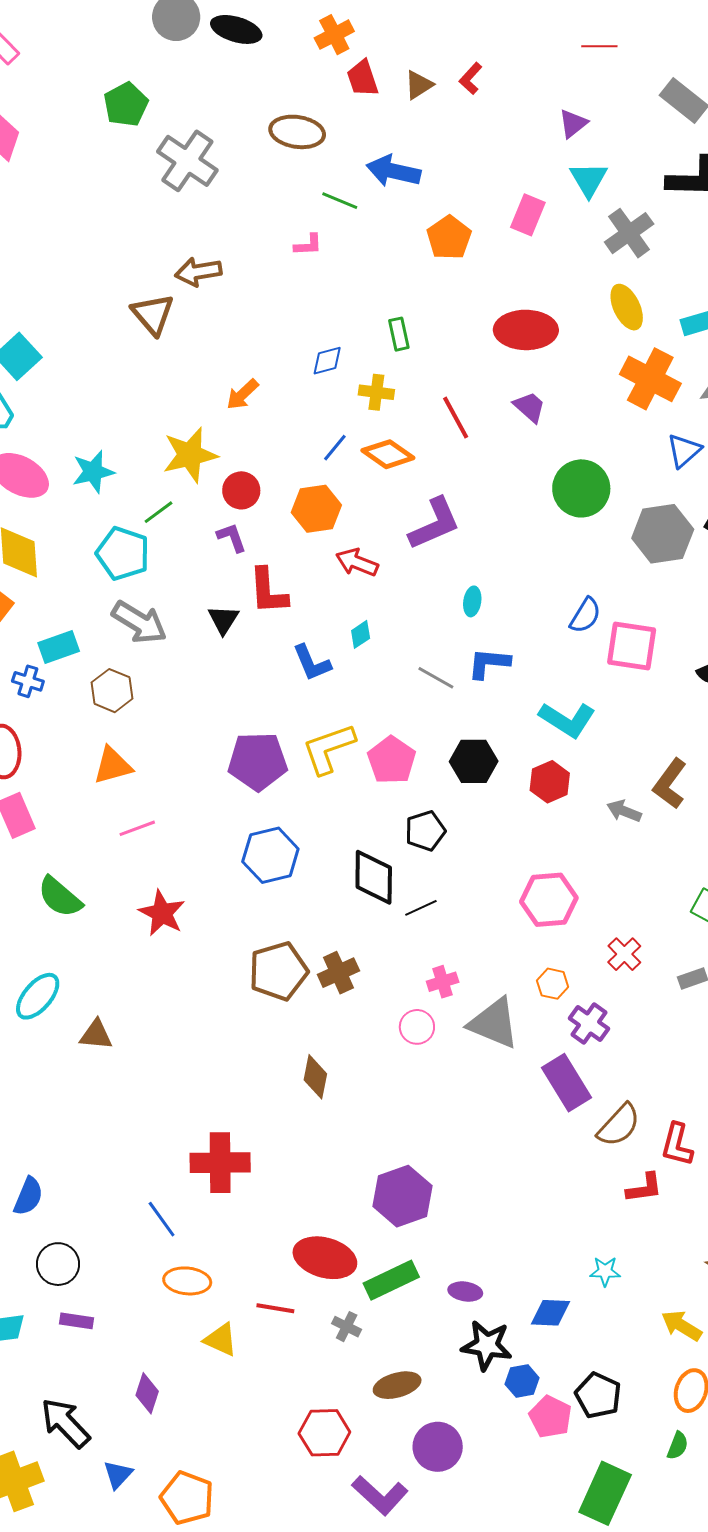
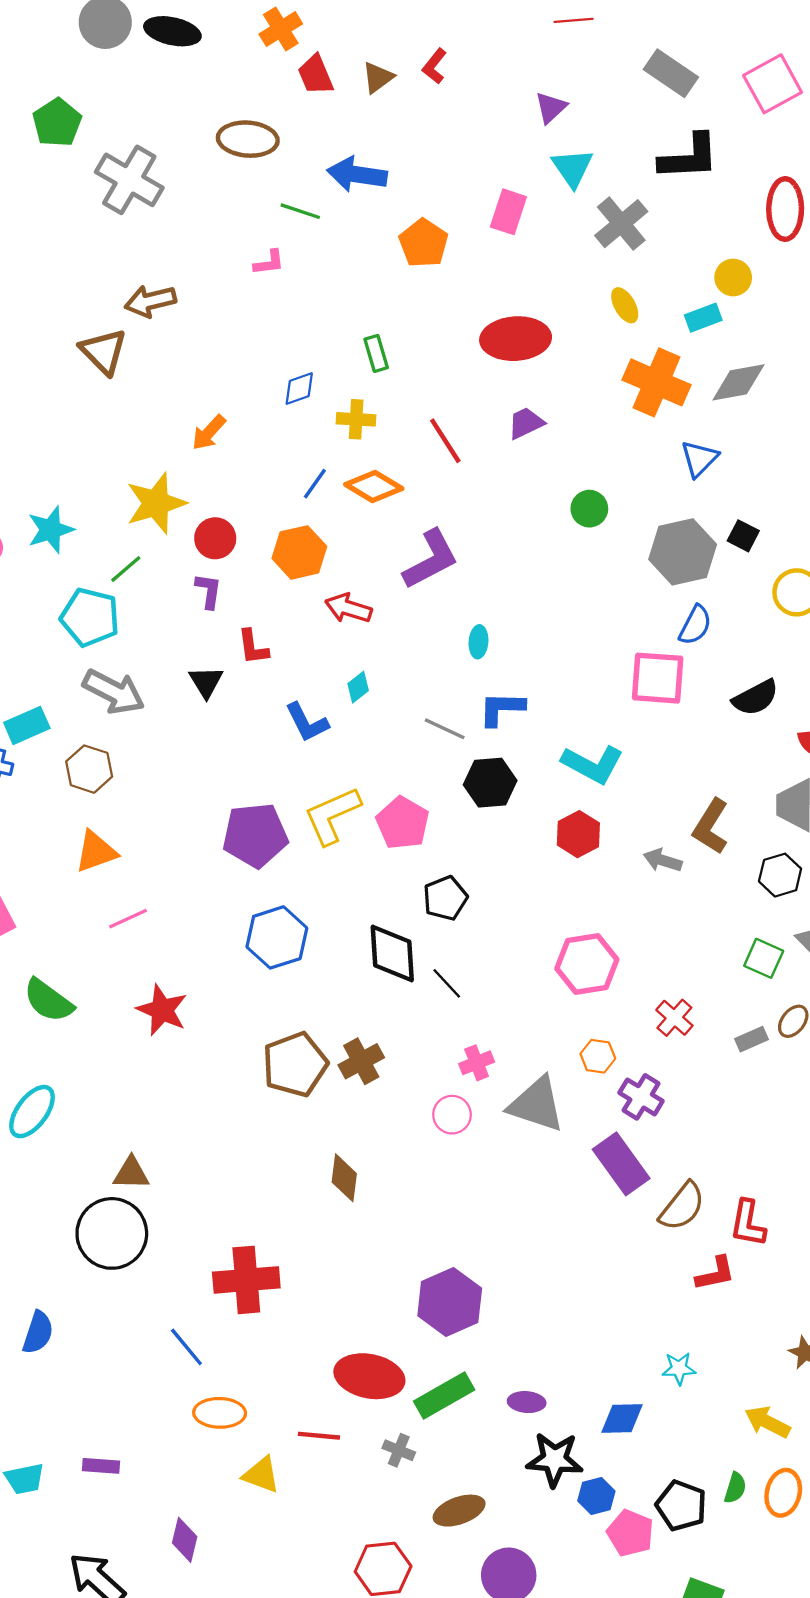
yellow ellipse: (627, 307) -> (625, 305), size x0.7
purple trapezoid: (530, 407) -> (526, 423), turned -63
green circle: (581, 488) -> (589, 509), size x0.6
purple L-shape: (232, 538) -> (208, 591), turned 32
red L-shape: (268, 591) -> (253, 647), size x0.7
blue semicircle: (585, 615) -> (695, 625), moved
black hexagon: (474, 761) -> (490, 783), moved
black line: (421, 908) -> (447, 983), turned 76
brown triangle: (96, 1035) -> (131, 1173), moved
black circle: (58, 1264) -> (112, 1233), moved, size x1.5
green semicircle: (678, 1446) -> (735, 1488), moved

